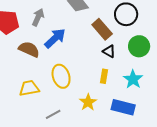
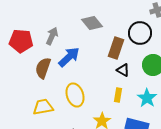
brown rectangle: (102, 29) -> (116, 48), turned 60
brown semicircle: (29, 49) -> (43, 68), turned -95

